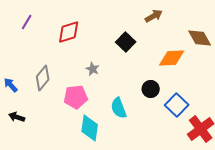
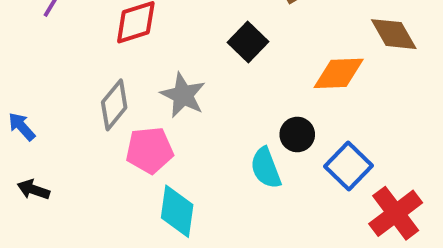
gray star: (93, 69) -> (183, 95), size x1.6
gray diamond: (43, 78) -> (114, 105), moved
cyan semicircle: (119, 108) -> (266, 168), moved

